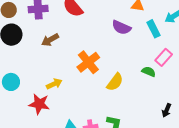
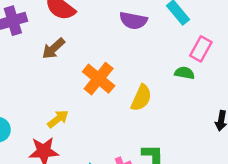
brown arrow: (50, 40) -> (53, 49), moved

